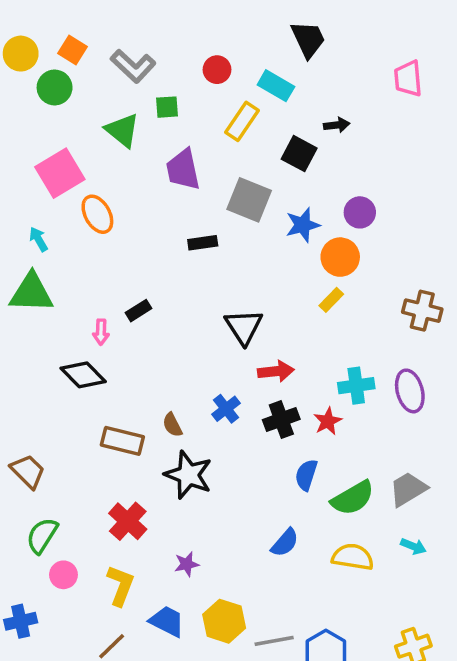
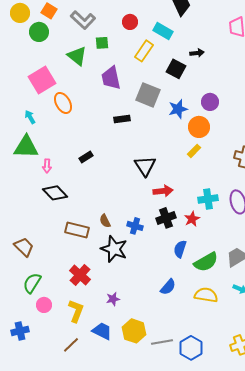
pink arrow: (101, 332) -> (47, 166), moved
blue cross: (226, 409) -> (135, 226), moved, turned -35

